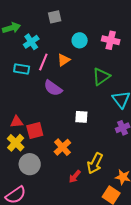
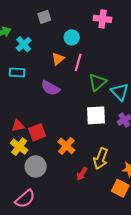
pink cross: (111, 40) -> (103, 19), moved
pink line: (43, 62) -> (78, 62), moved
green triangle: (101, 77) -> (97, 82), moved
white square: (81, 117) -> (96, 115), moved, size x1.5

